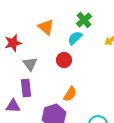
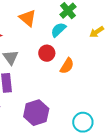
orange semicircle: (70, 94) -> (67, 66), moved

